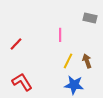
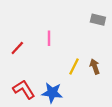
pink line: (60, 35) -> (49, 38), moved
blue star: (74, 85) -> (52, 93), moved

